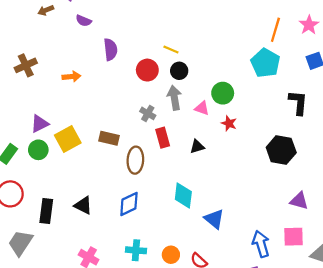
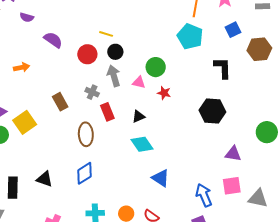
purple semicircle: (110, 49) -> (53, 40), turned -42
brown rectangle: (109, 138) -> (60, 102), moved, turned 54
cyan diamond: (183, 195) -> (142, 144), moved, turned -35

